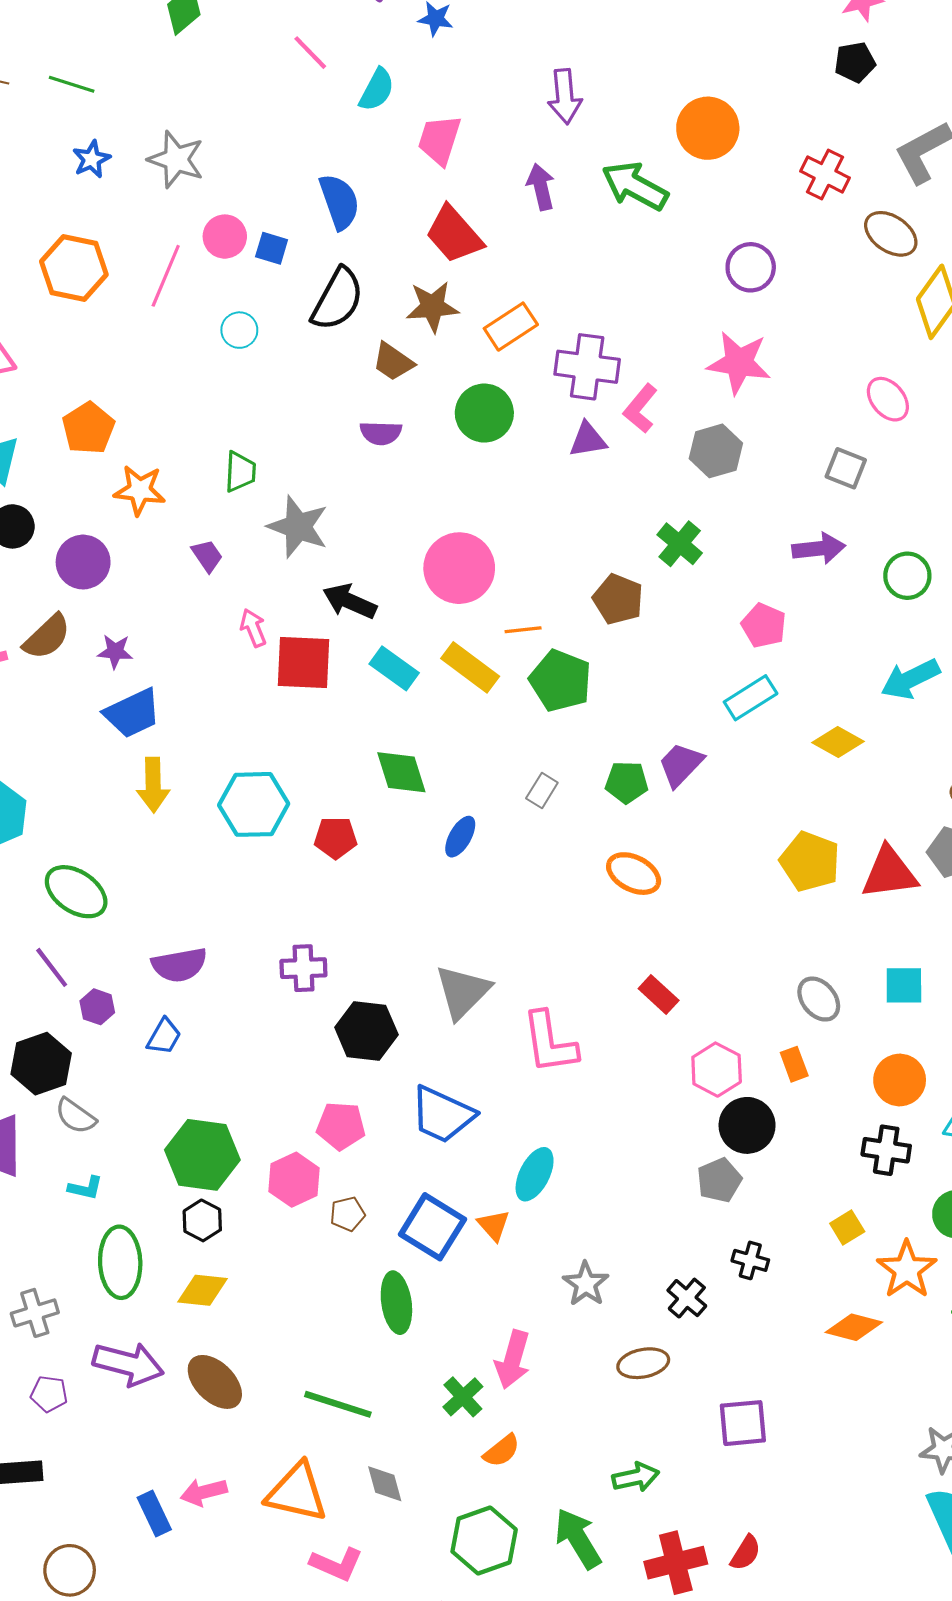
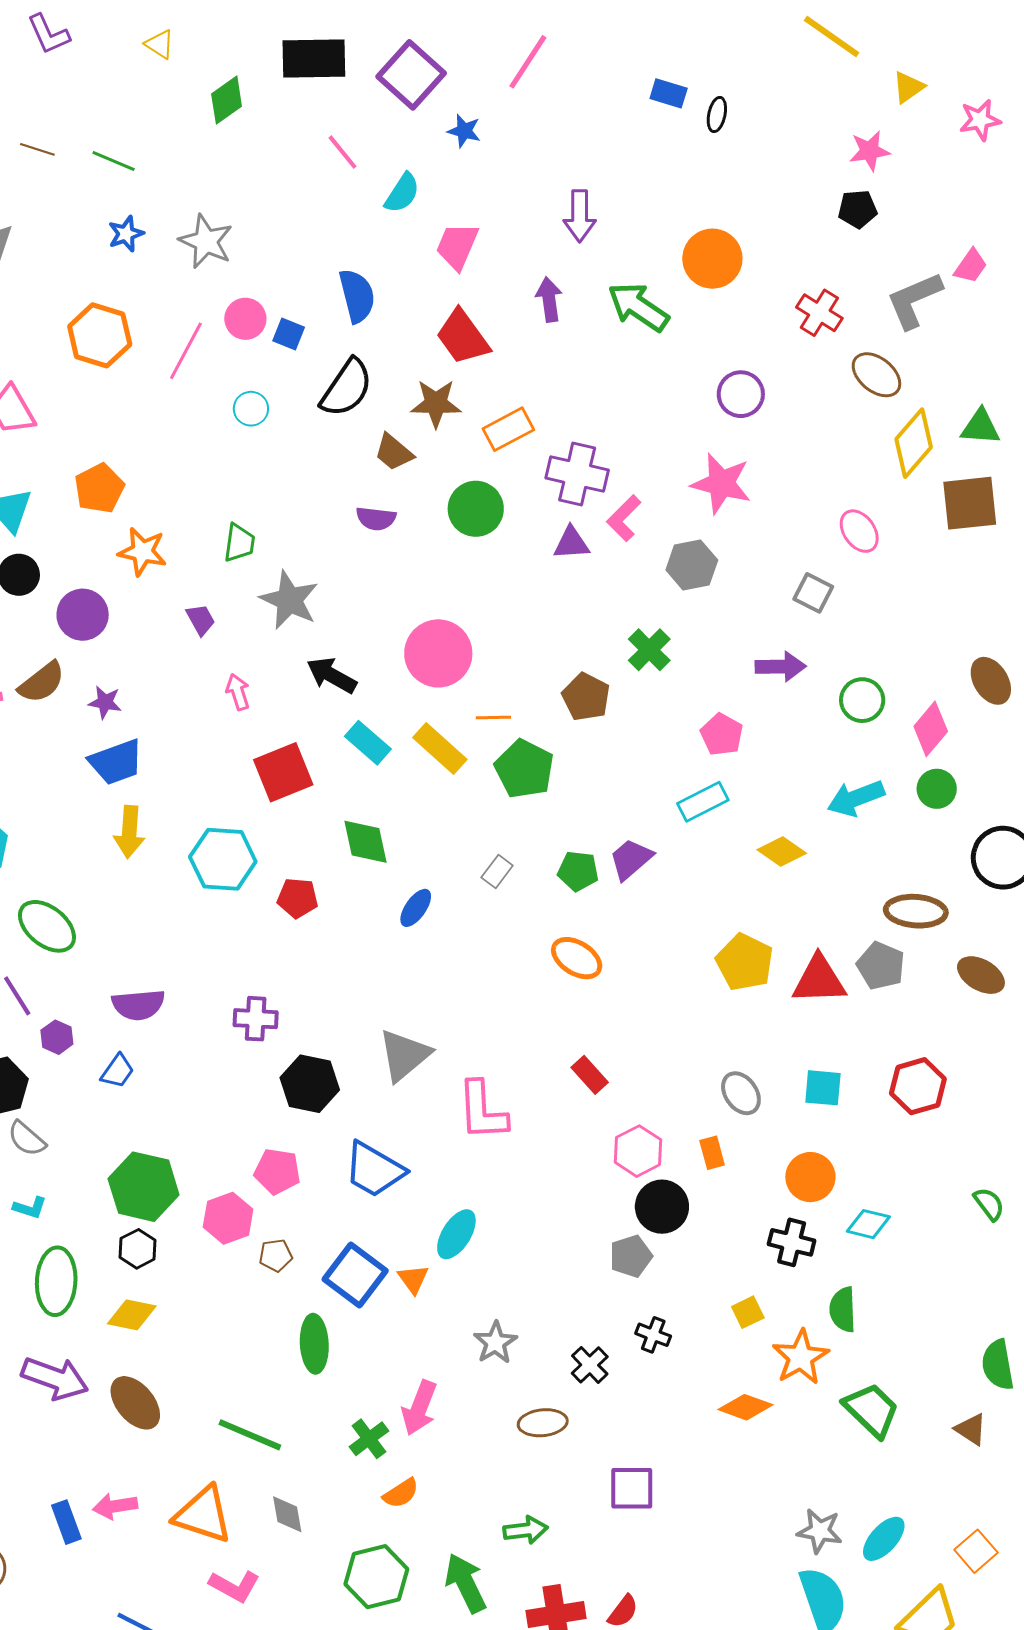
red square: (304, 662) -> (283, 772), moved, turned -30

